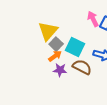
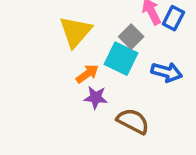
gray square: (56, 44) -> (131, 37), moved
brown semicircle: (82, 67) -> (133, 121), moved

